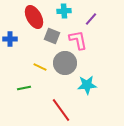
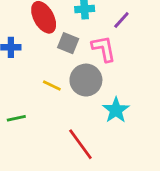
cyan star: (87, 85) -> (116, 110), turned -30
green line: (24, 88) -> (16, 118), moved

